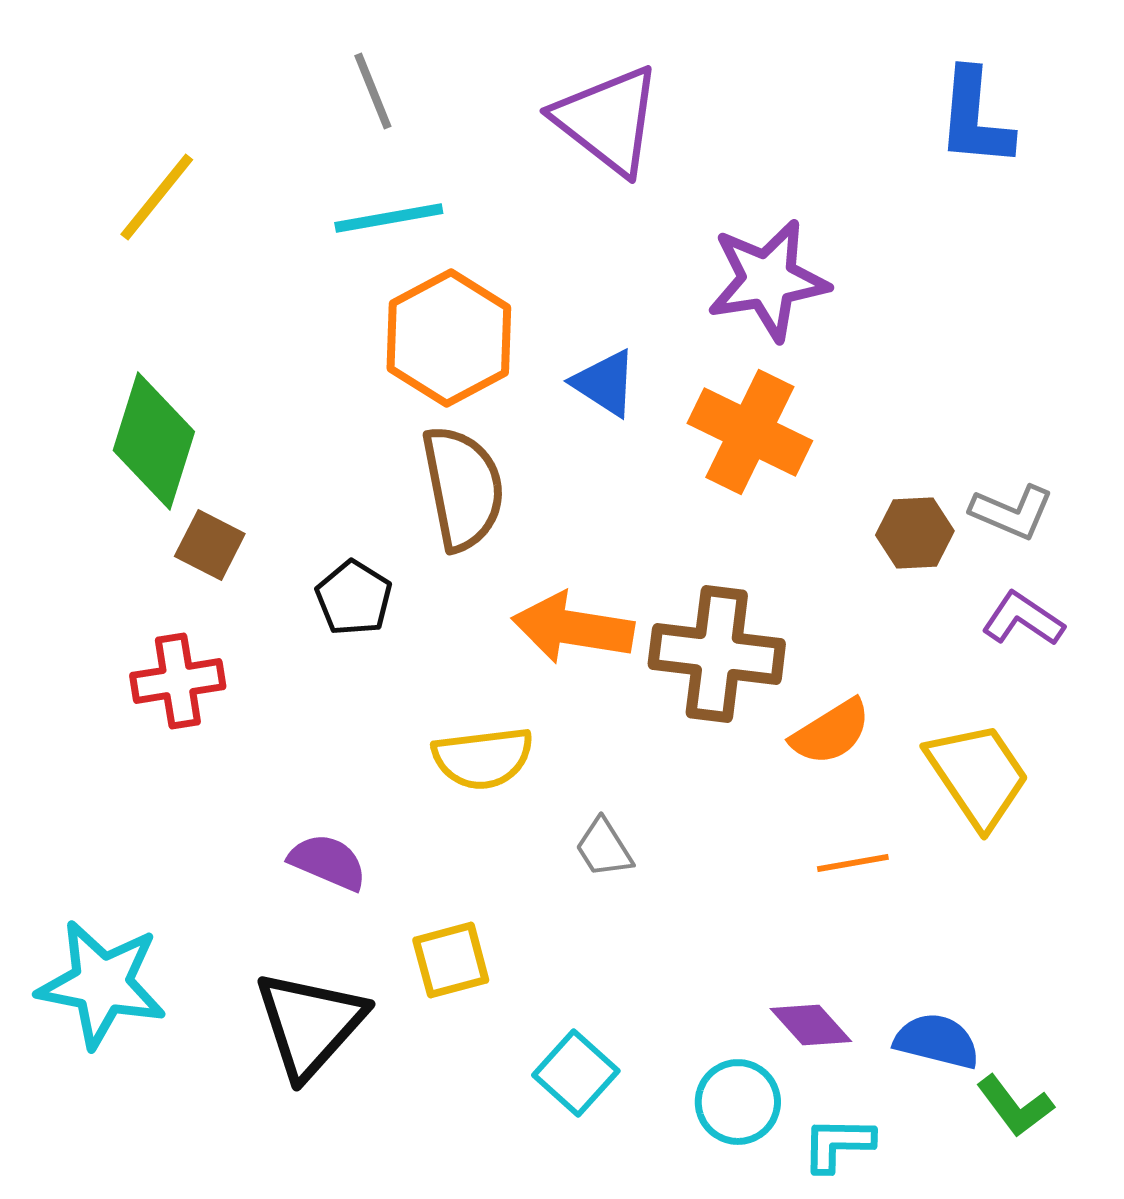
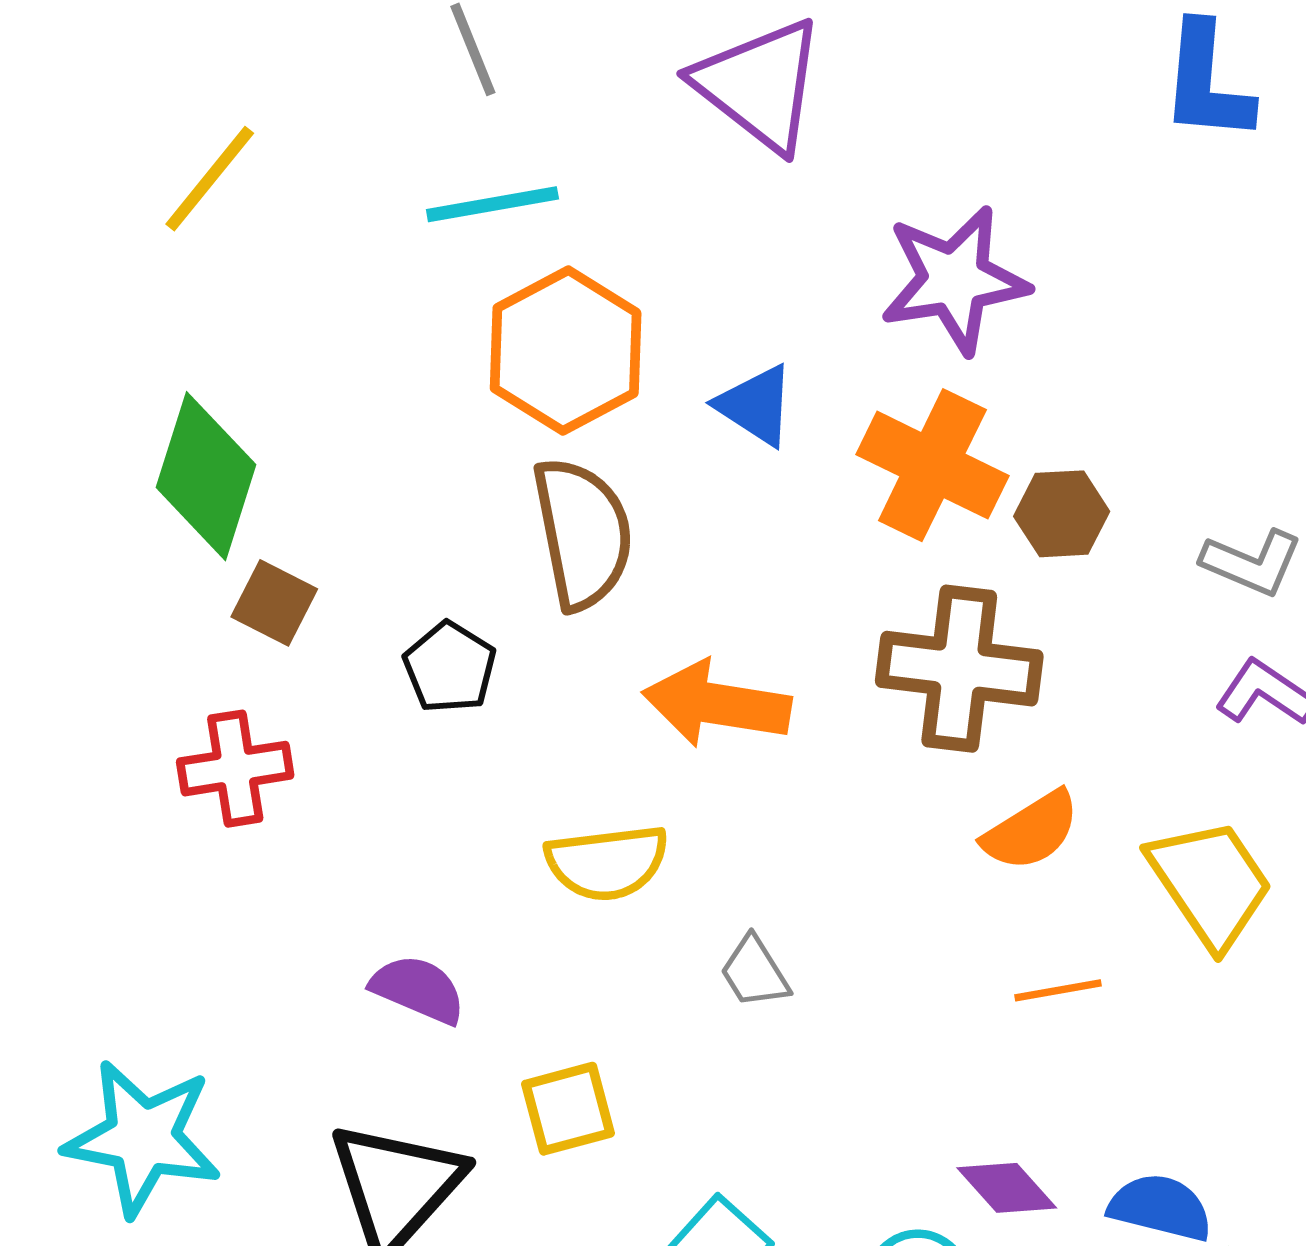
brown hexagon: (915, 533) -> (1062, 514), moved
brown cross: (717, 654) -> (959, 669), moved

